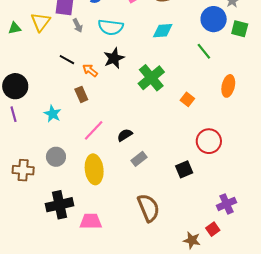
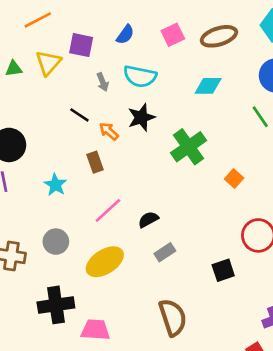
gray arrow: (78, 26) -> (103, 82), moved
yellow ellipse: (94, 169) -> (105, 262), turned 60

